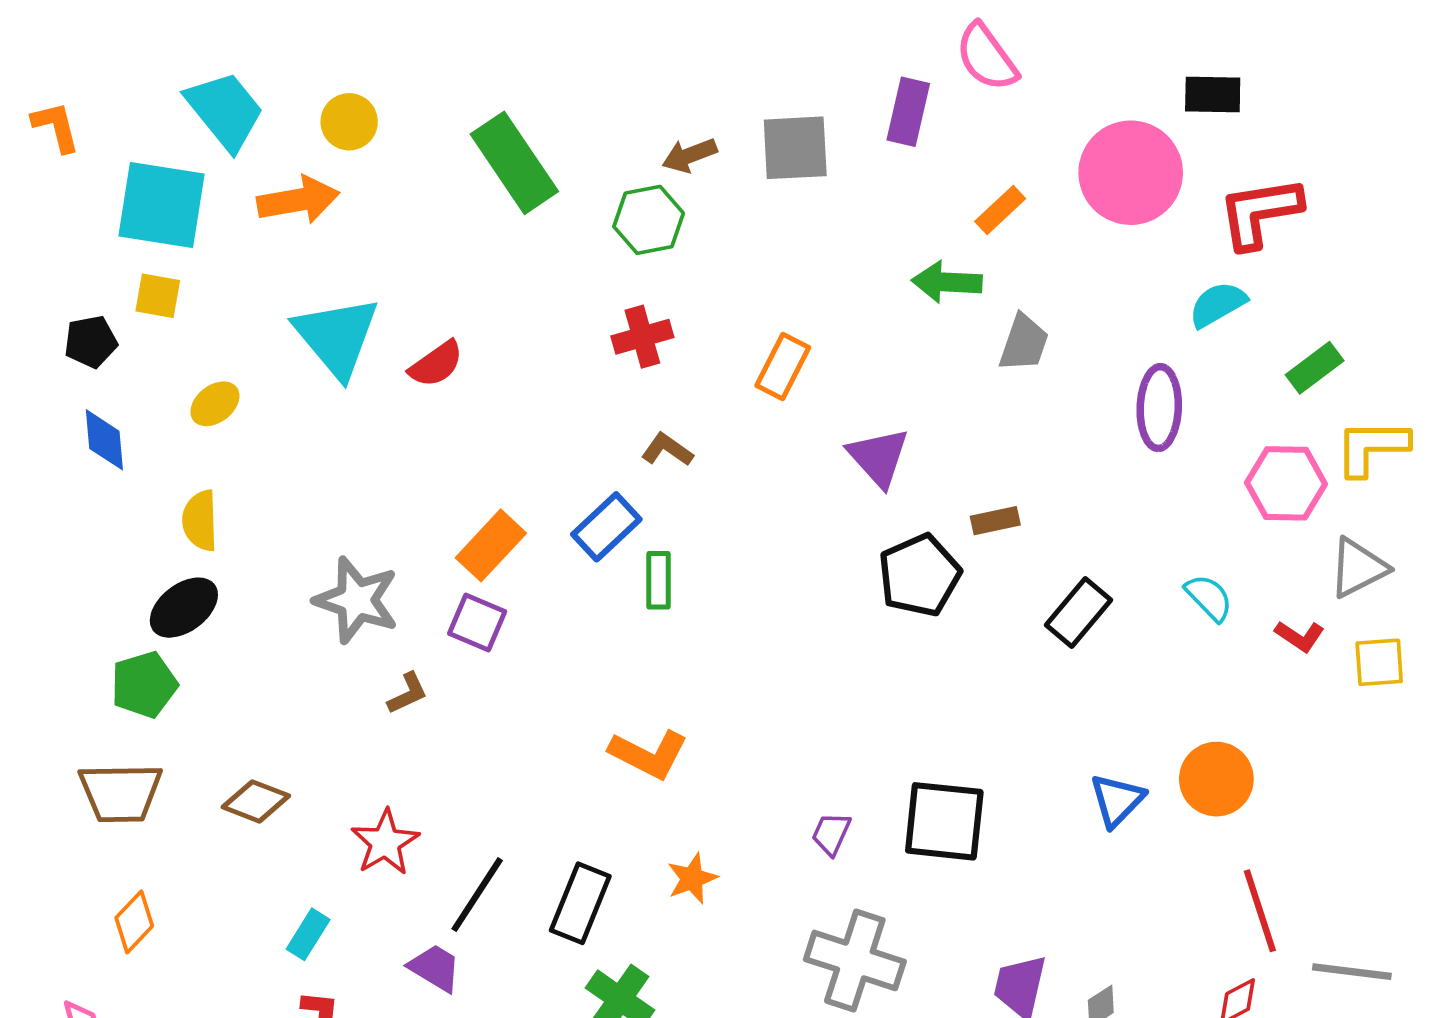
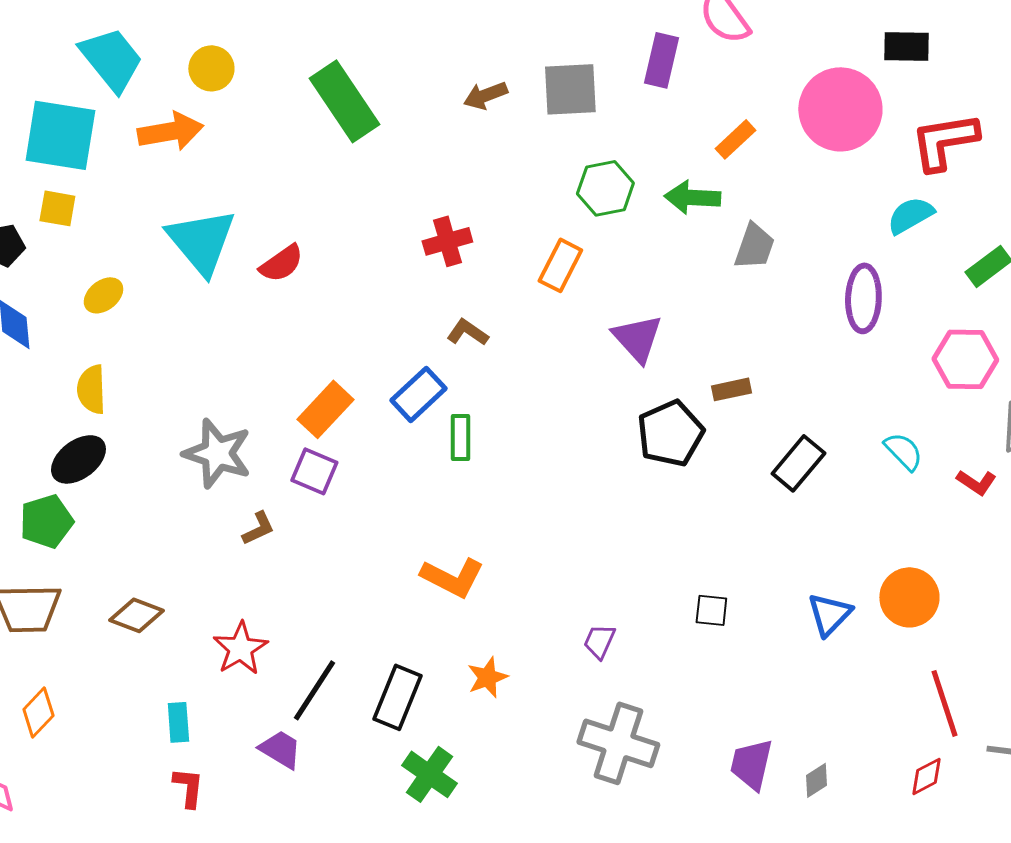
green hexagon: (649, 220) -> (605, 188), moved
black square: (944, 821) -> (711, 610), moved, size x0.5
cyan rectangle: (308, 934) -> (178, 722), turned -36

